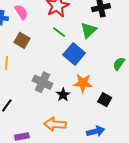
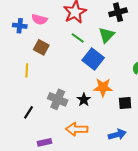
pink semicircle: (21, 12) -> (39, 19), turned 140
gray cross: (42, 82) -> (58, 99), moved
black square: (105, 100) -> (125, 103), turned -32

